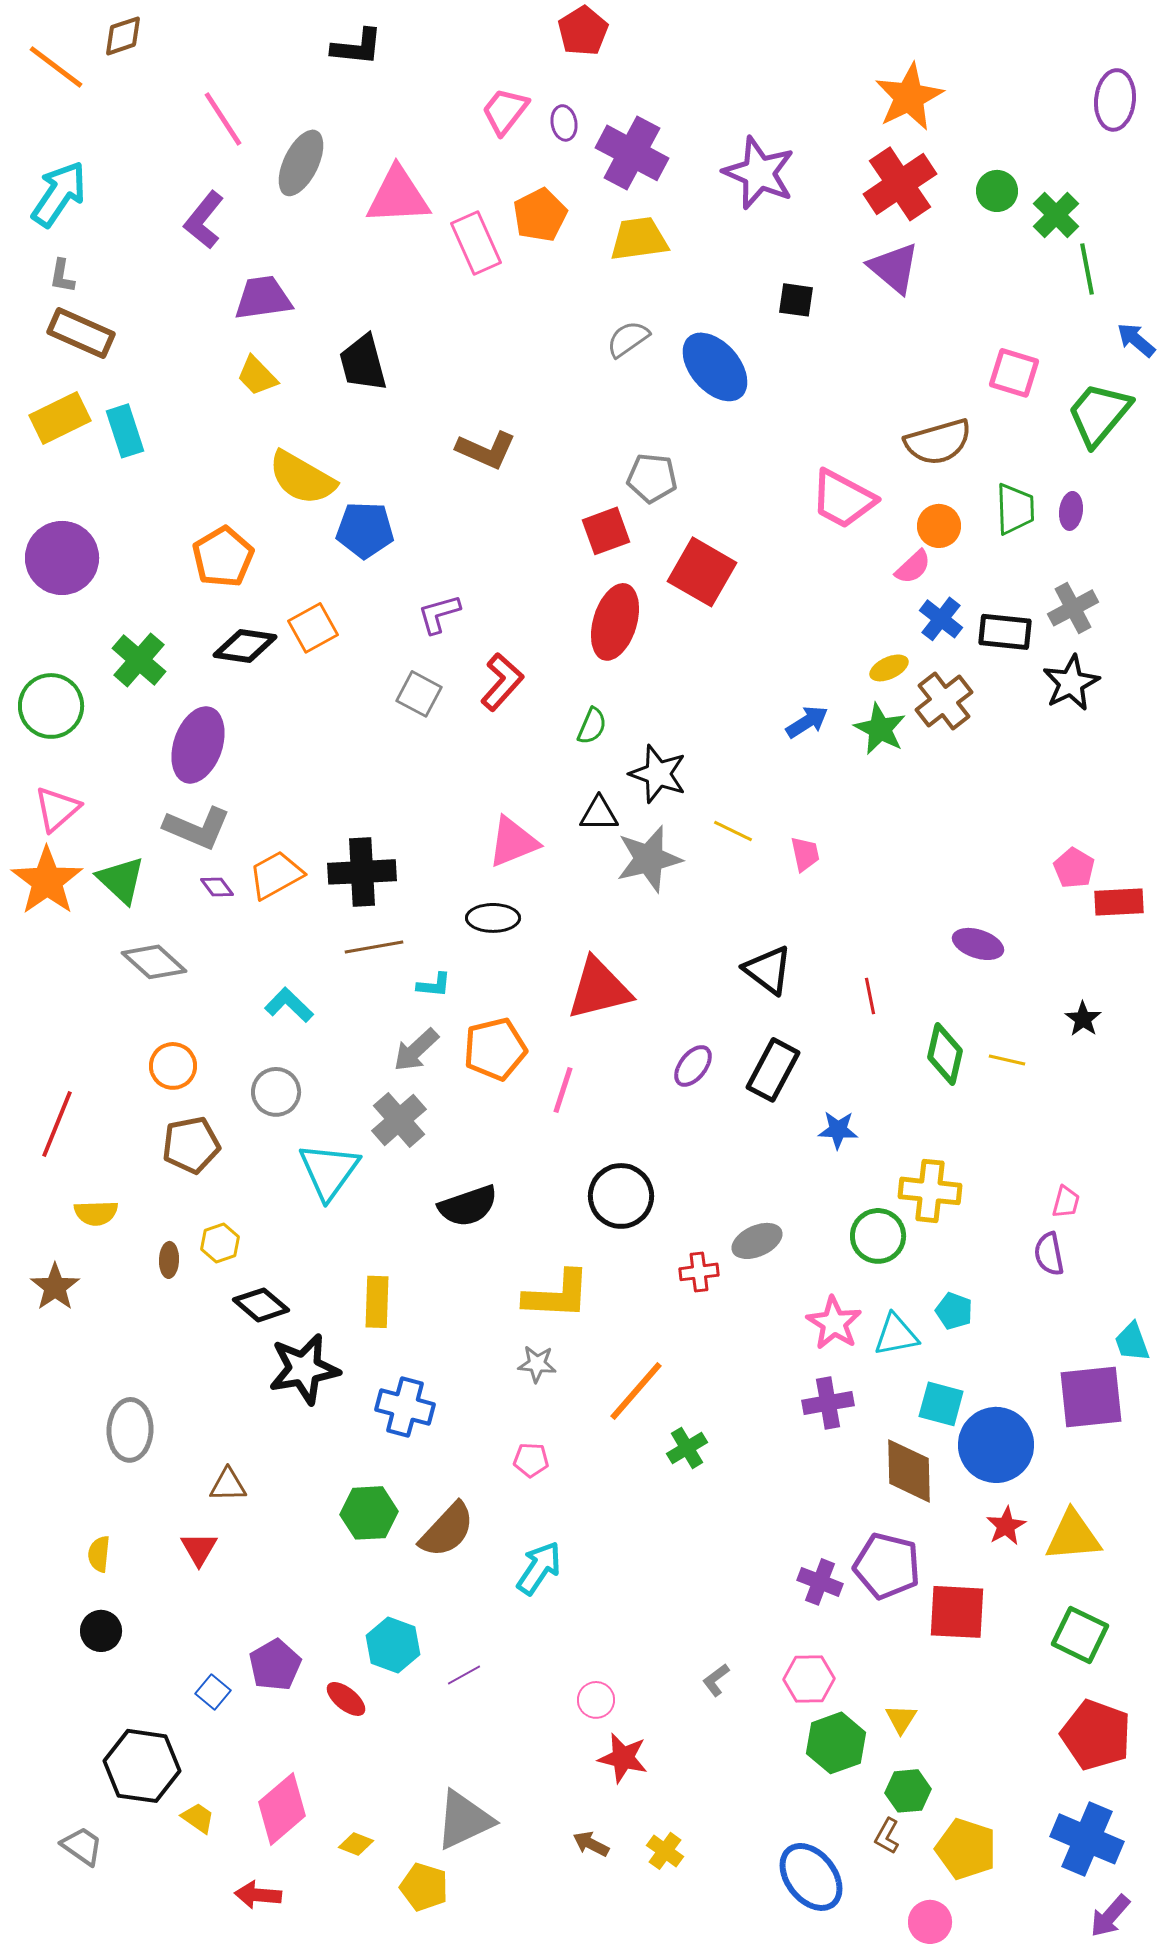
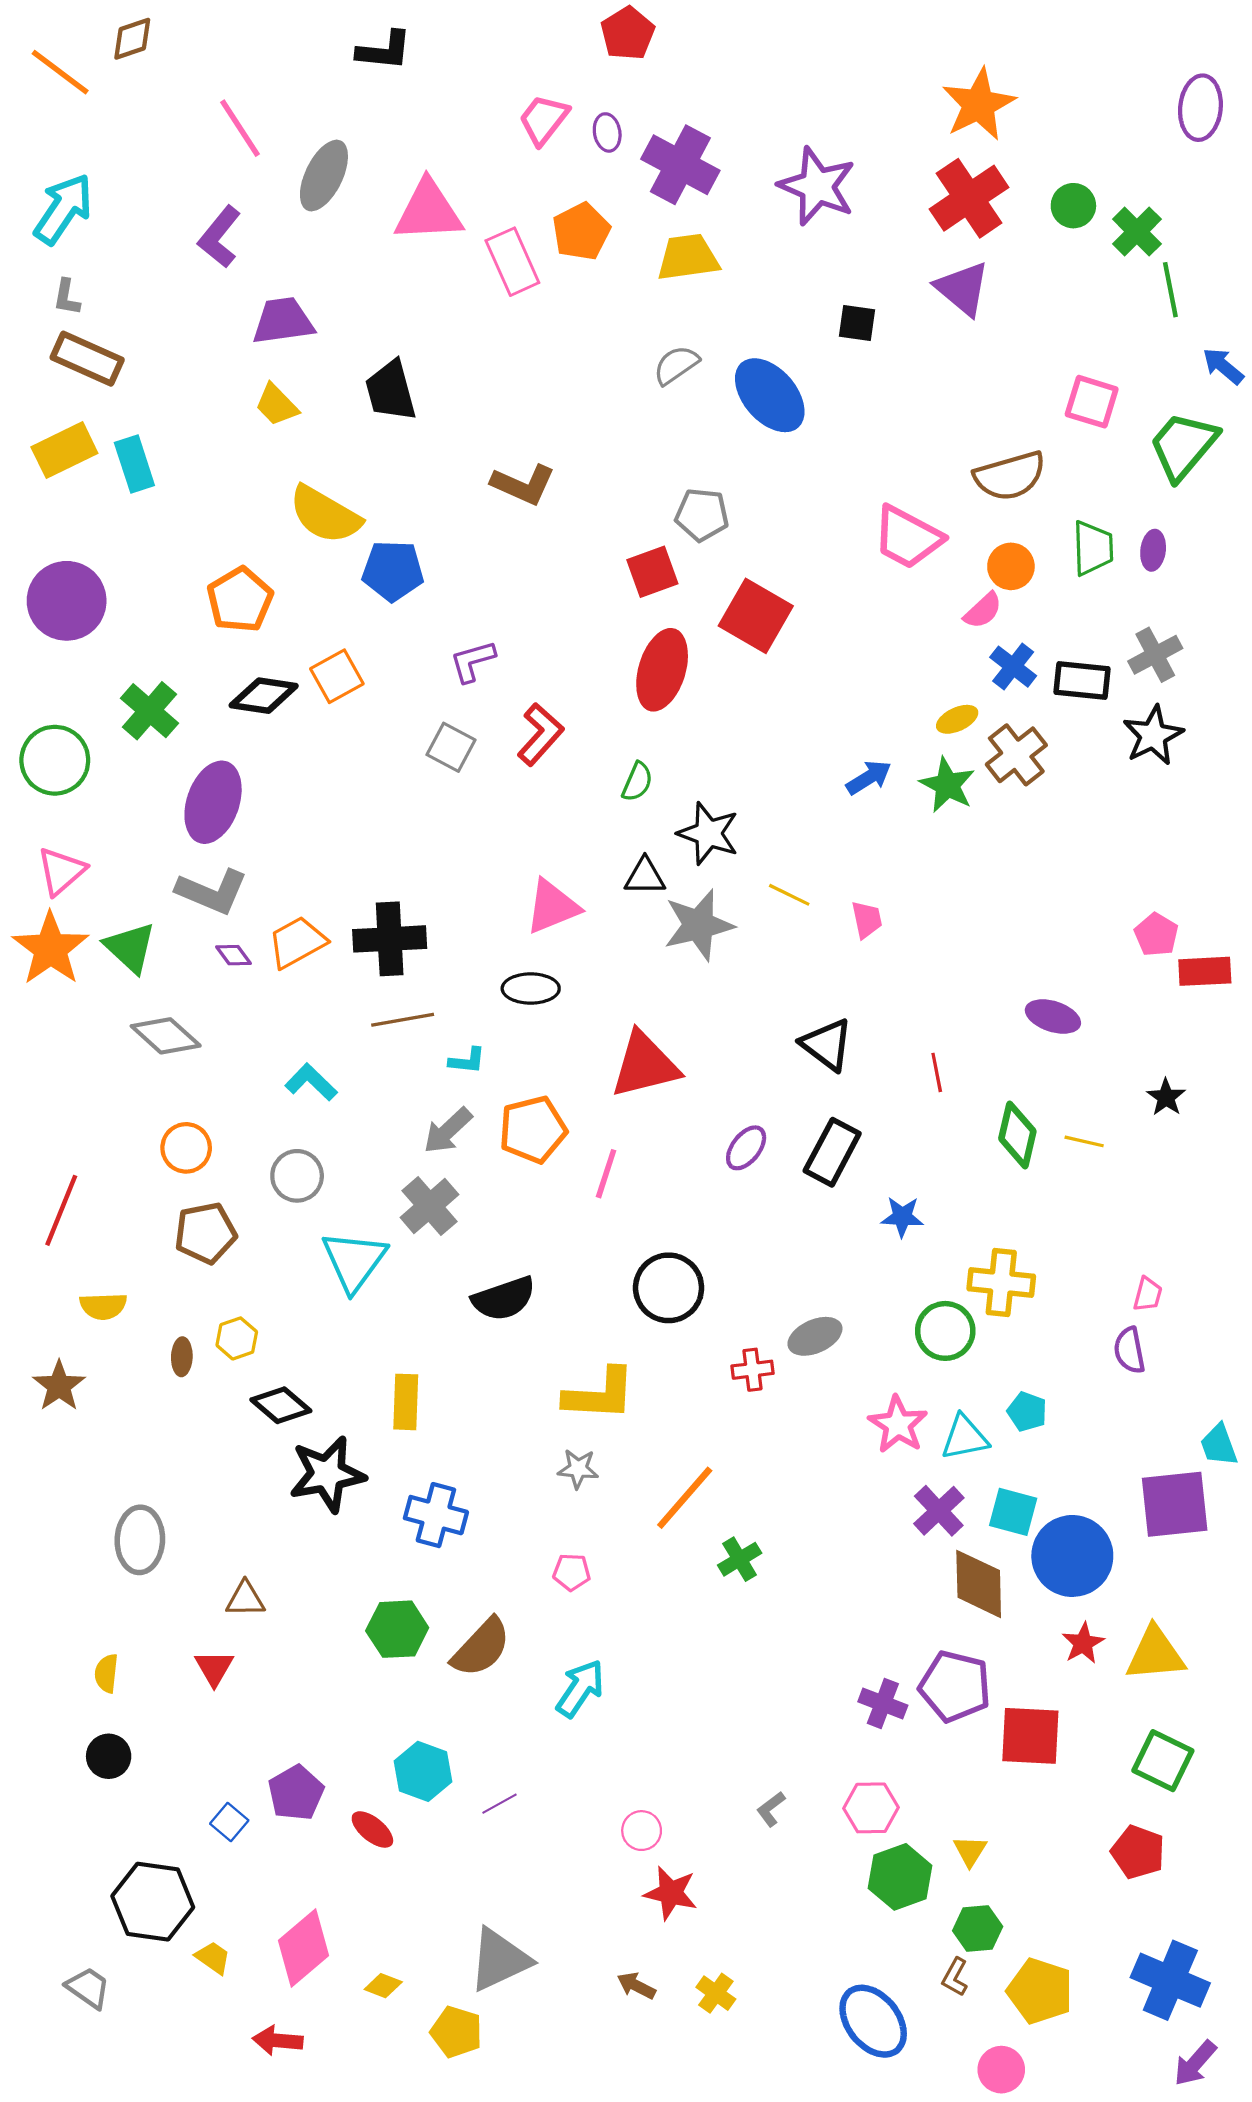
purple cross: (828, 1403) -> (939, 1511), moved, turned -33
red pentagon: (1096, 1735) -> (1138, 1852), moved, size x0.7

